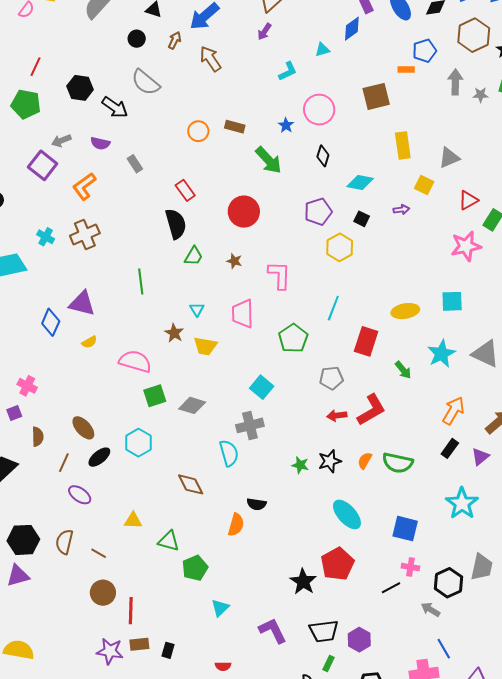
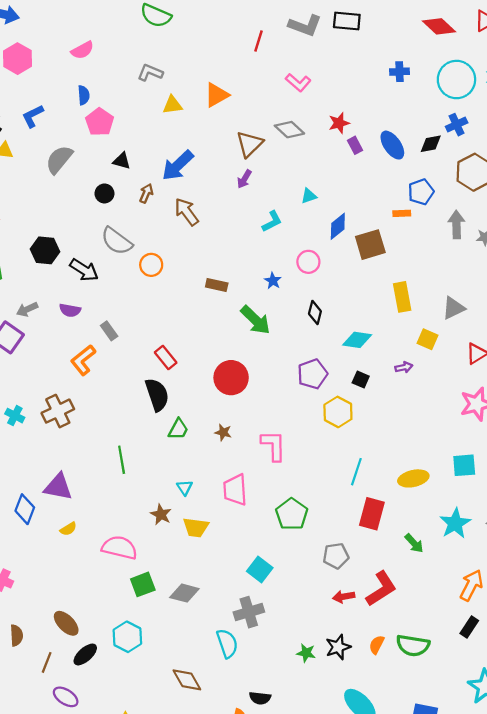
blue diamond: (352, 29) -> (338, 226), moved
pink circle: (319, 110) -> (308, 262), size x0.7
orange circle: (198, 131) -> (151, 265), moved
orange L-shape: (84, 186) -> (83, 360), moved
cyan line: (333, 308) -> (356, 472), moved

